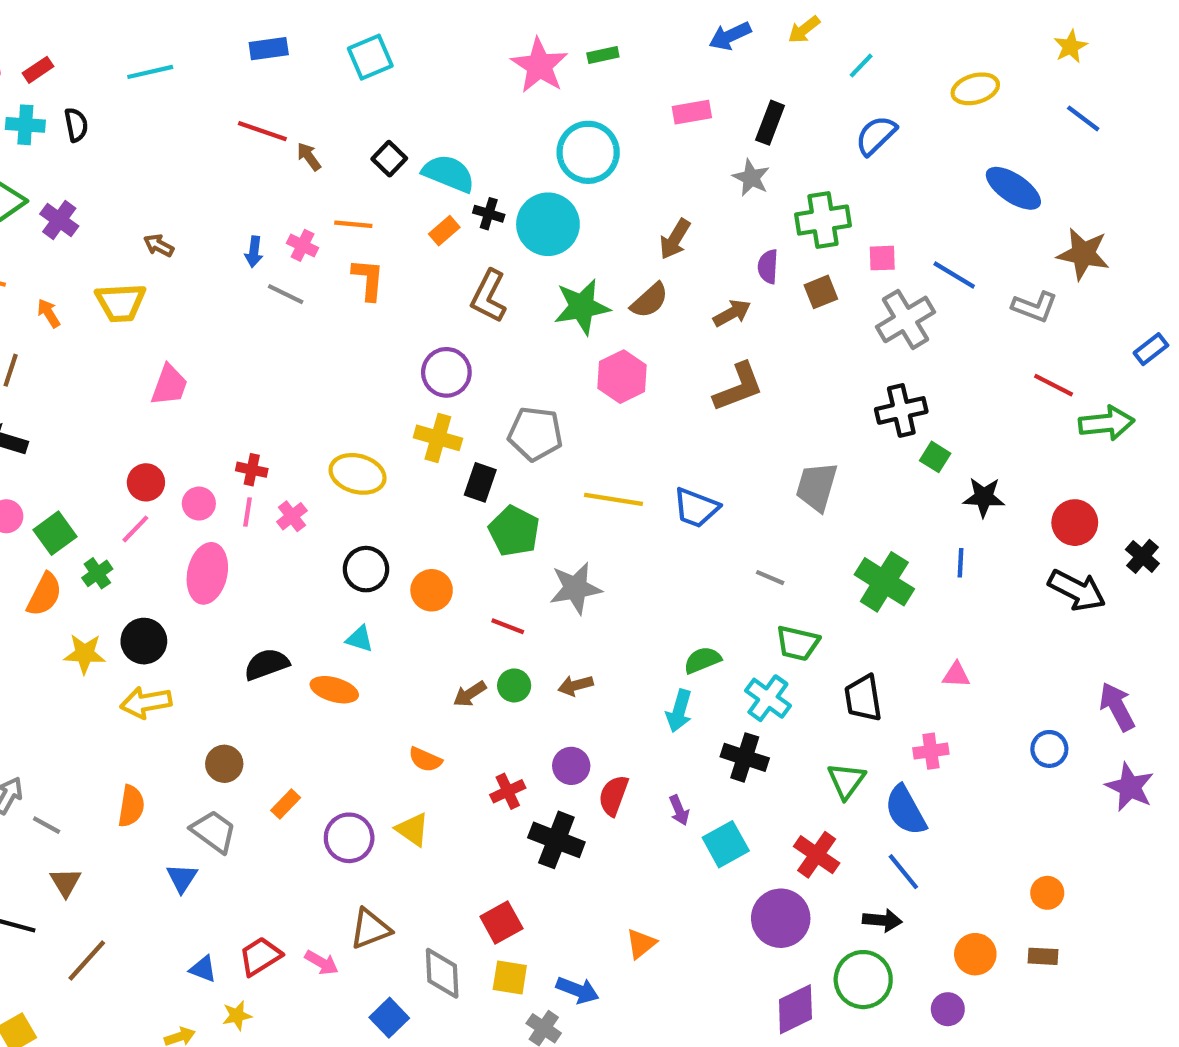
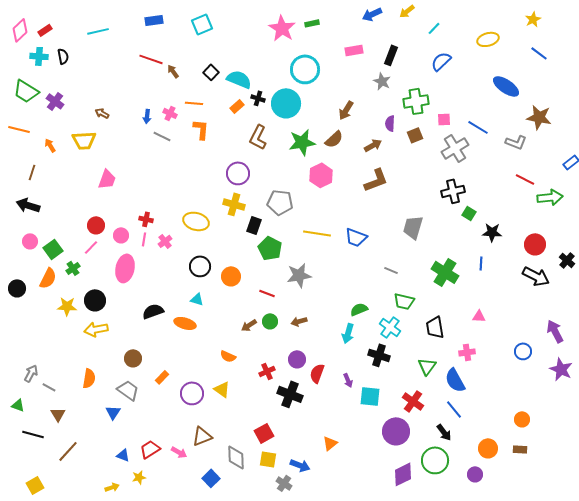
cyan square: (726, 844) -> (370, 396), turned 35
black arrow: (882, 920) -> (444, 432), turned 48

